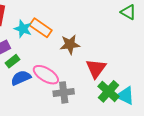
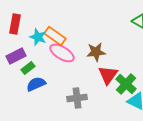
brown star: (70, 44) -> (96, 52), moved
pink ellipse: (46, 75) -> (62, 53), moved
green cross: (109, 91) -> (126, 84), moved

